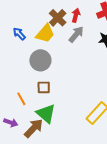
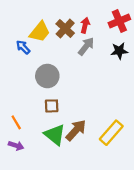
yellow trapezoid: (45, 33) -> (40, 32), moved
orange line: (21, 99) -> (16, 122), moved
brown arrow: (34, 128) -> (76, 130), moved

